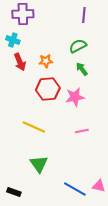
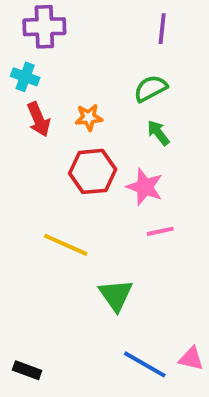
pink star: (75, 97) -> (145, 187), turned 30
pink line: (82, 131) -> (160, 231), moved
green triangle: (39, 164) -> (116, 295), moved

